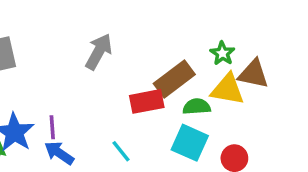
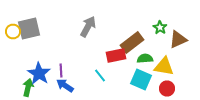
brown triangle: (253, 74) -> (178, 40), turned -36
yellow triangle: (228, 89) -> (164, 66), moved
cyan line: (121, 151) -> (100, 76), moved

